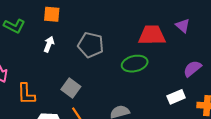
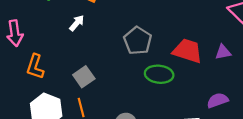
purple triangle: (183, 26) -> (223, 52), turned 49
gray pentagon: (91, 45) -> (138, 41), moved

